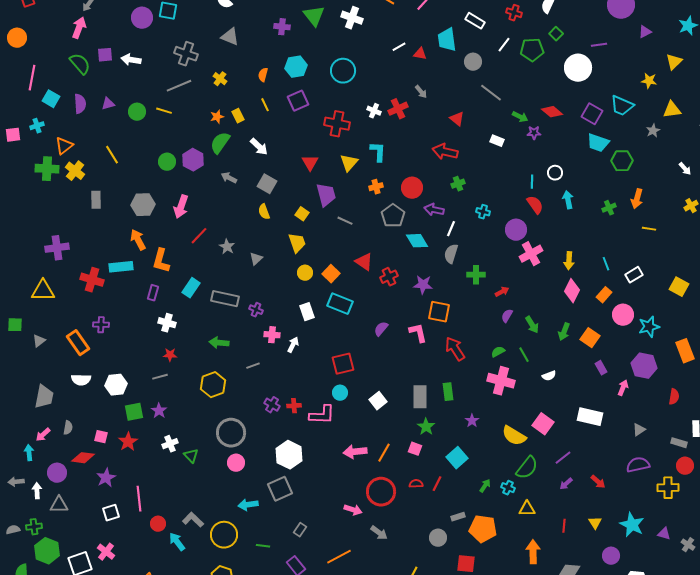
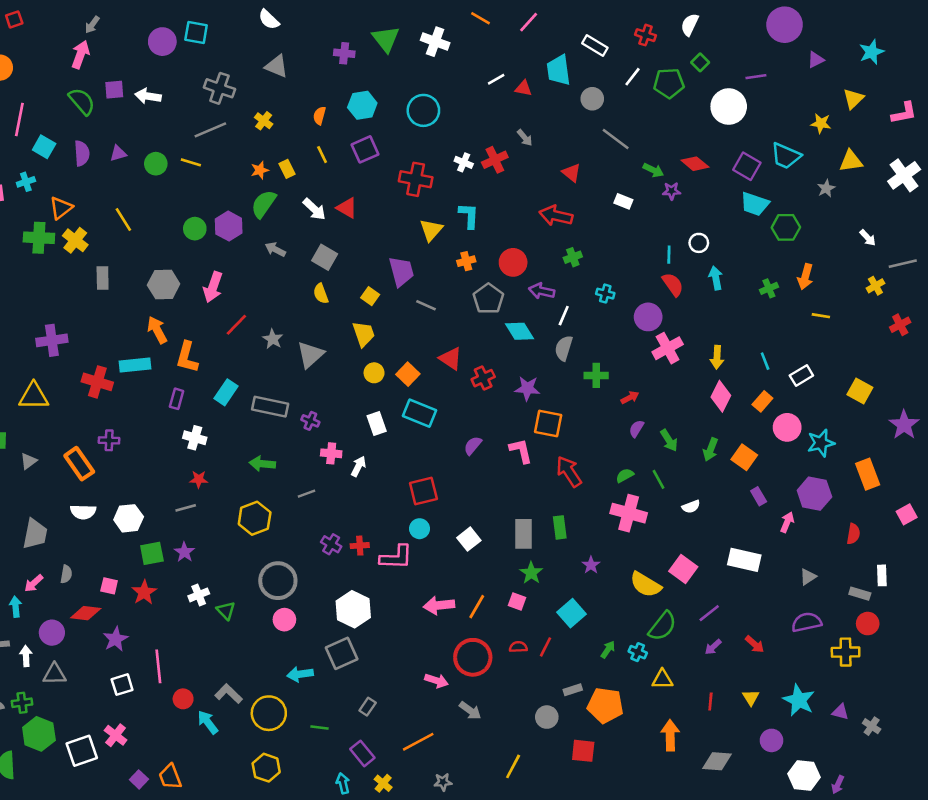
red triangle: (310, 163) -> (347, 208), moved, turned -30
gray triangle: (256, 259) -> (310, 355), size x1.6

